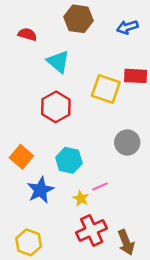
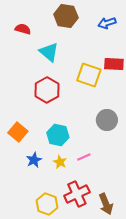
blue star: (40, 190) -> (34, 160), size x0.7
yellow star: (81, 198) -> (60, 162), moved
yellow hexagon: (29, 242) -> (47, 204), moved

